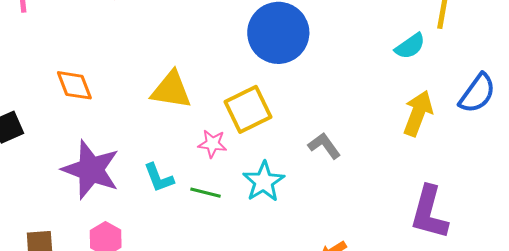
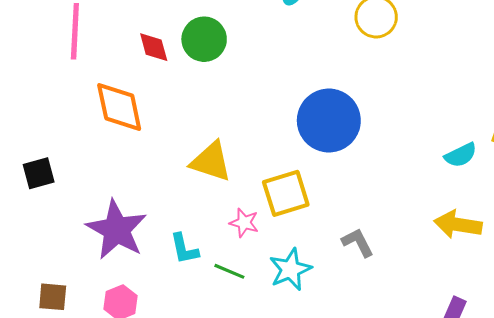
orange diamond: (74, 85) -> (119, 107), moved, size x1.4
yellow arrow: (418, 113) -> (458, 225), turned -111

